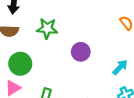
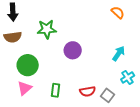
purple circle: (81, 52) -> (73, 50), moved

